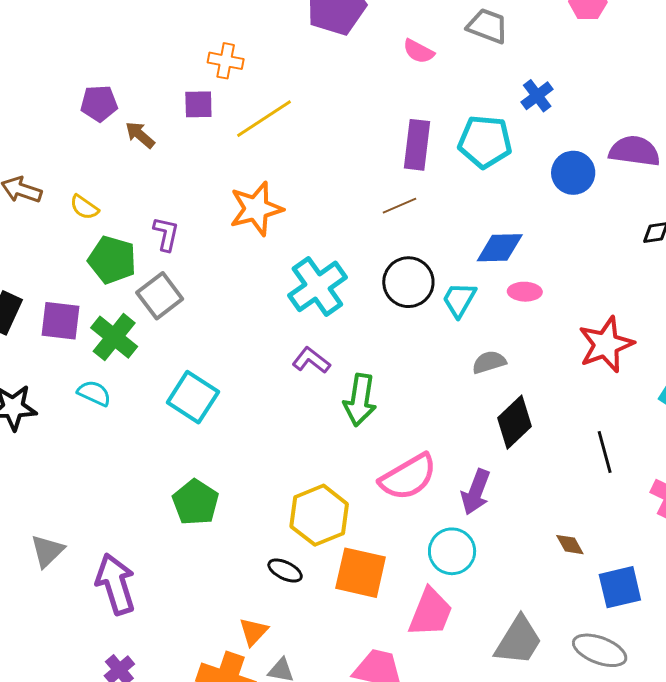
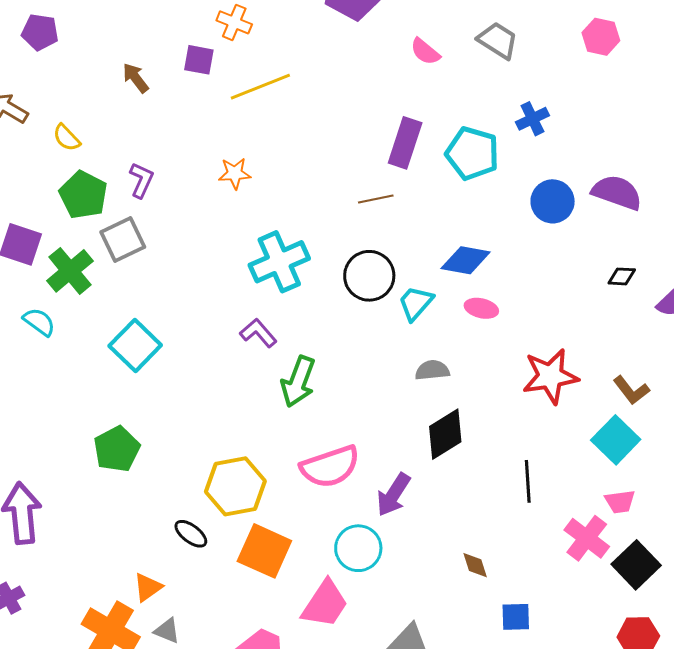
purple pentagon: (99, 103) -> (40, 32), moved
orange star: (256, 209) -> (235, 173), size x0.6
blue square: (620, 587) -> (516, 617), size x0.7

